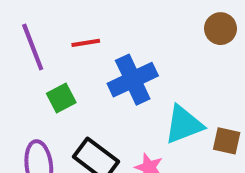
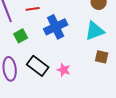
cyan triangle: (184, 125) -> (95, 31), moved

